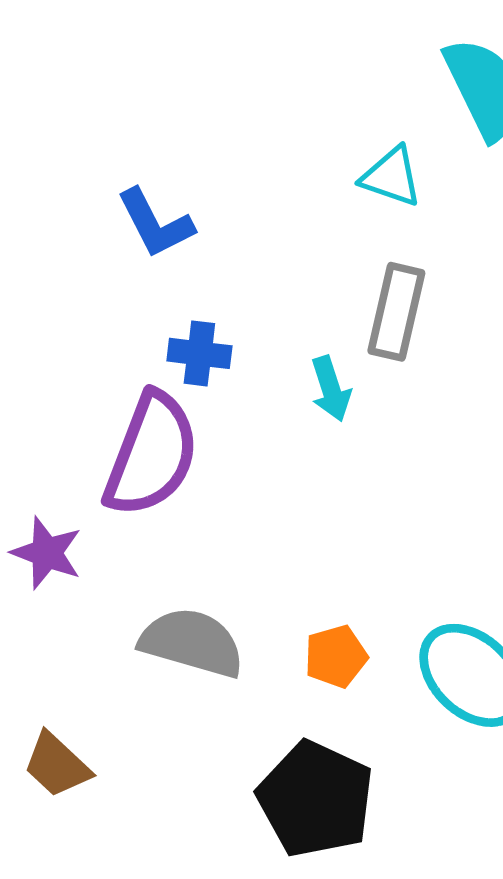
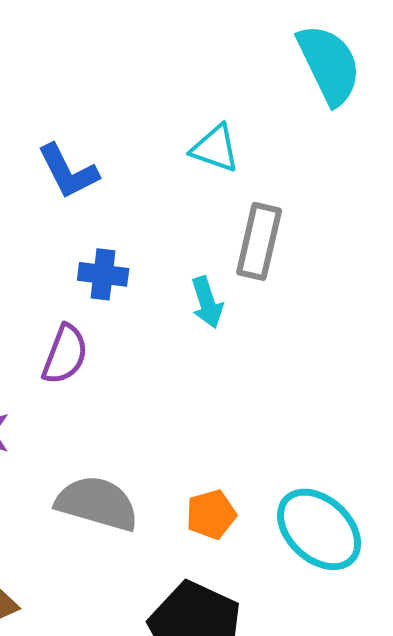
cyan triangle: (391, 177) -> (215, 148), moved
purple semicircle: (151, 454) -> (65, 354), size x0.6

